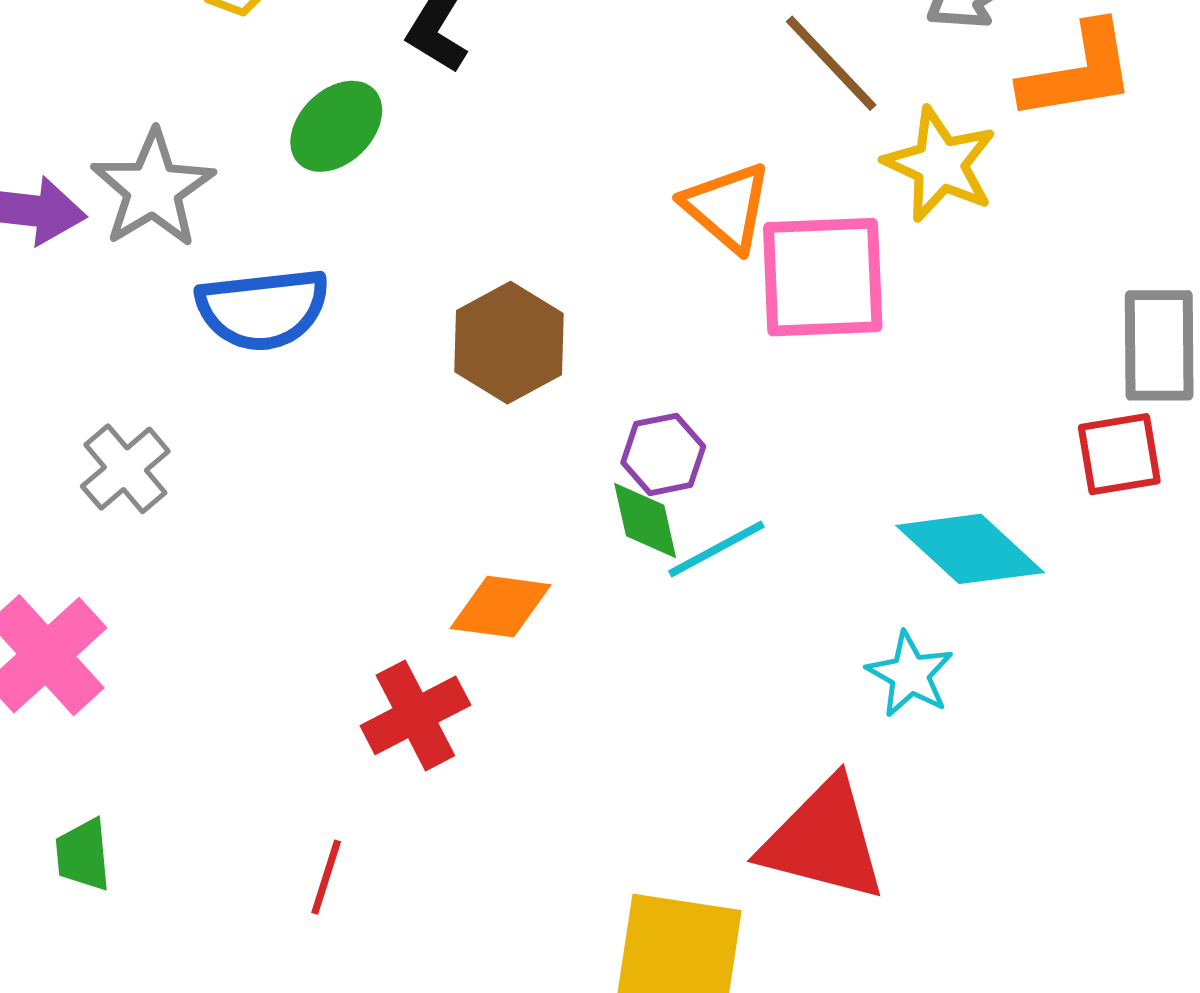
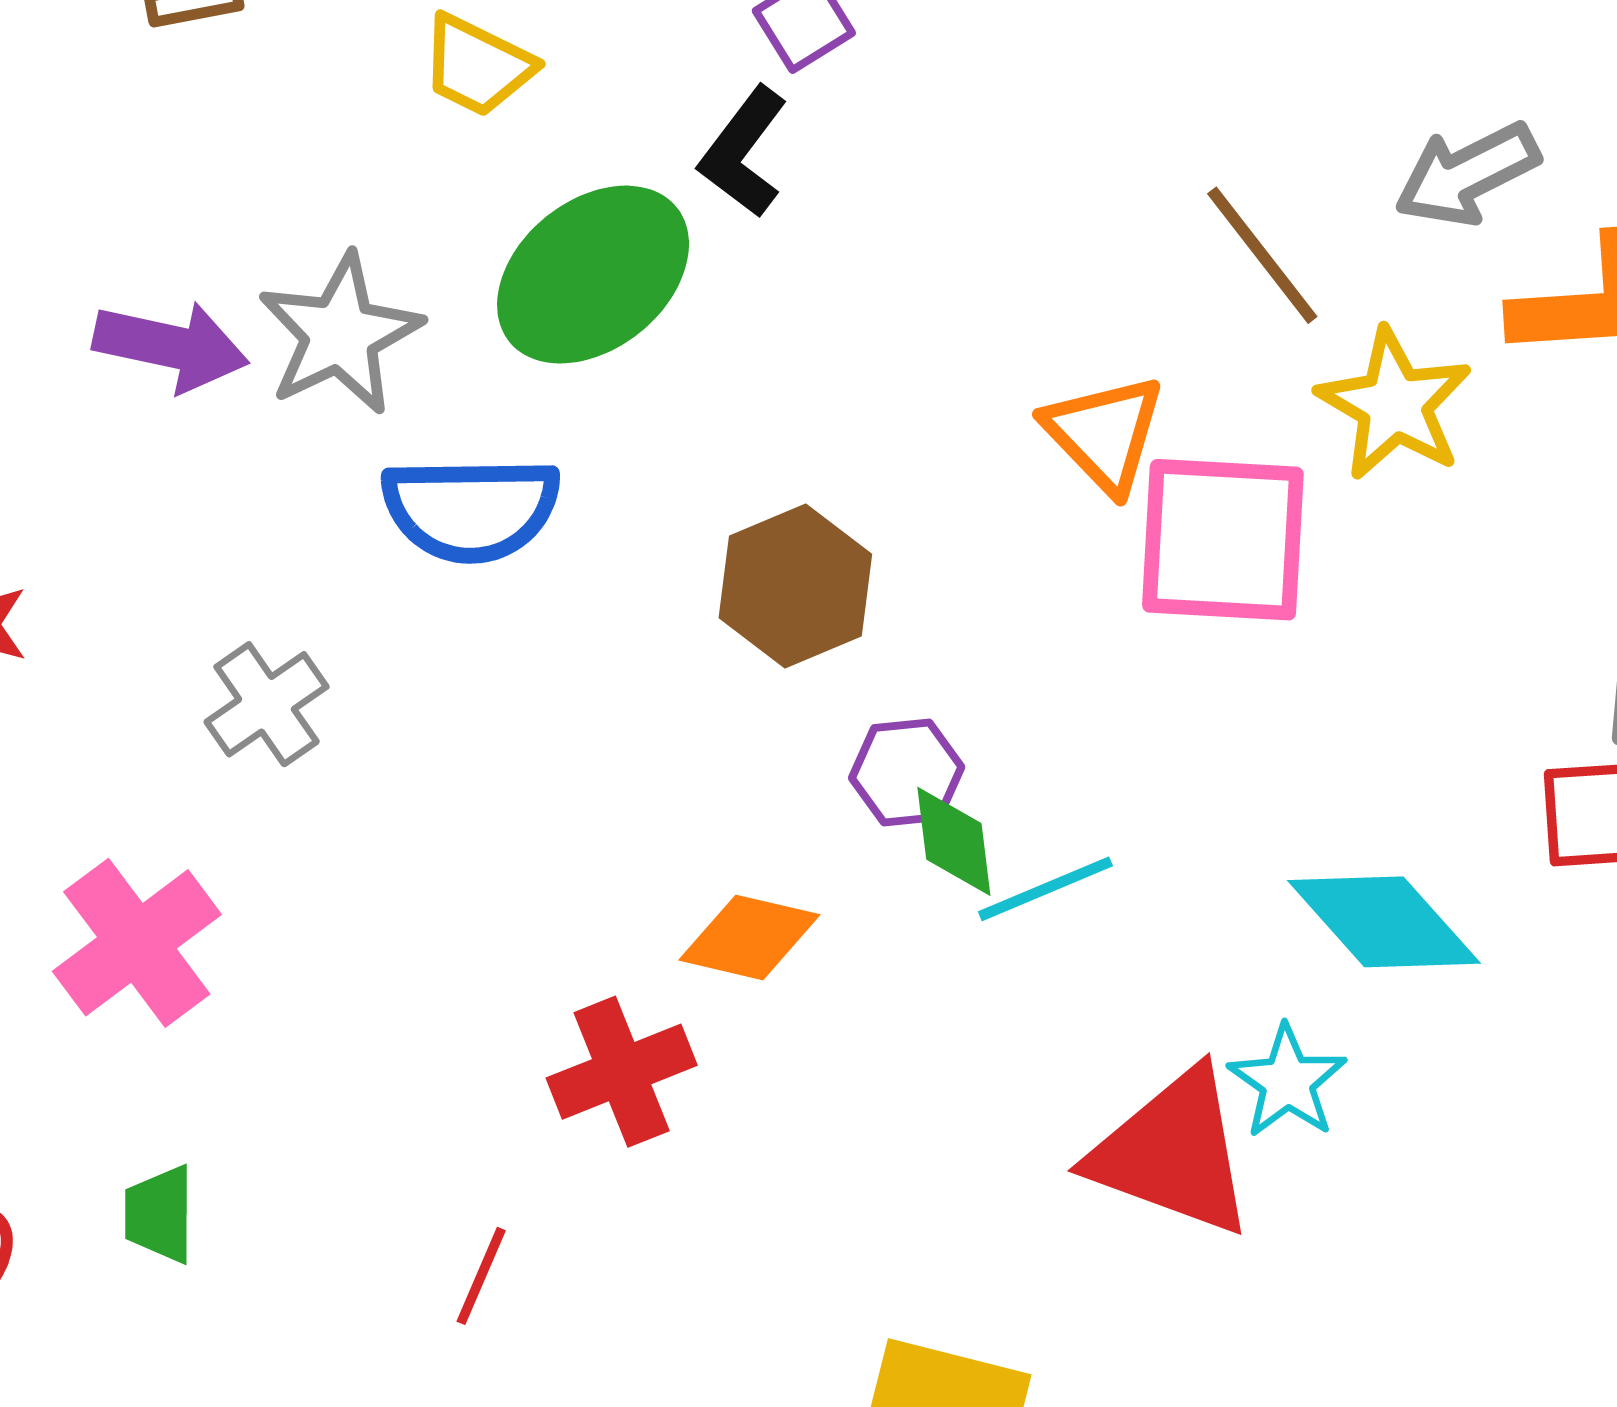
green ellipse: (336, 126) -> (593, 275), size x1.5
purple hexagon: (663, 454) -> (907, 773), moved
red triangle: (823, 840) -> (1173, 1153), moved

